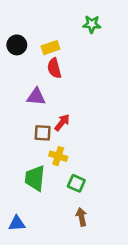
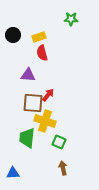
brown square: (43, 133) -> (33, 103), size x1.5
yellow cross: (58, 156) -> (45, 121), size x1.5

